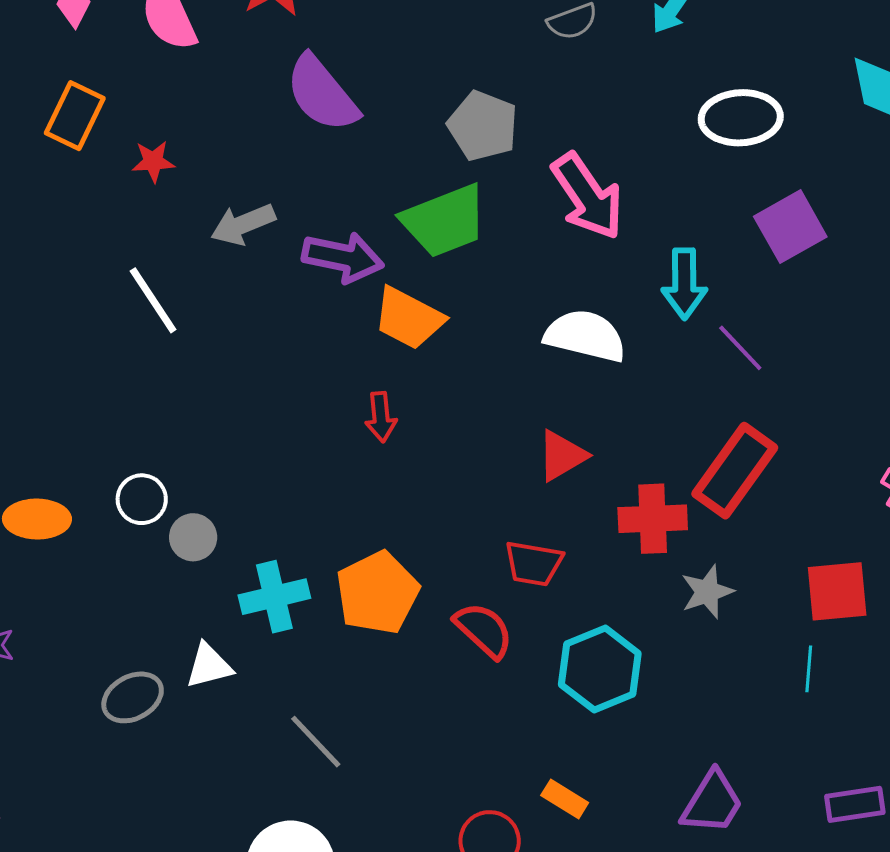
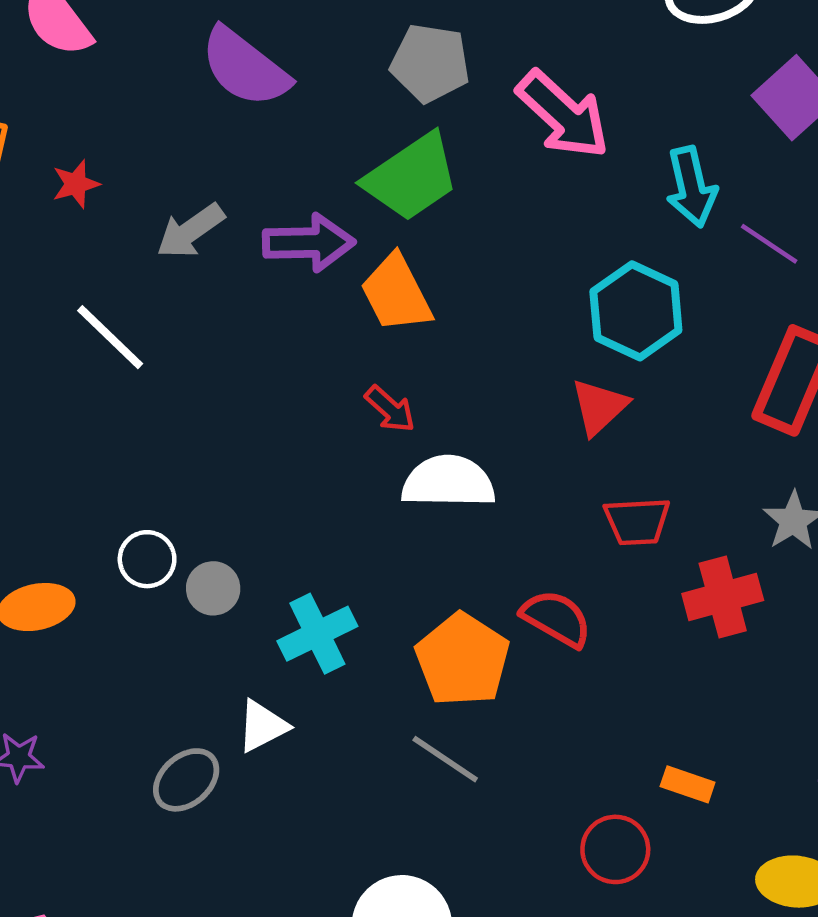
orange trapezoid: (409, 318) -> (396, 293), turned 48
white semicircle: (585, 336) -> (448, 482), moved
red arrow: (381, 417) -> (390, 409), turned -30
red cross: (653, 519) -> (723, 597), moved
red trapezoid: (534, 563) -> (637, 521), moved
orange pentagon: (377, 593) -> (462, 660), moved
cyan hexagon: (600, 669) -> (636, 311), moved
gray line: (316, 742) -> (445, 759), moved

